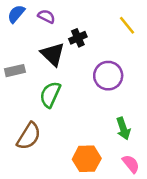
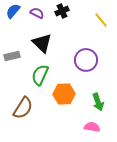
black cross: (78, 38) -> (62, 11), moved
orange hexagon: (87, 159) -> (64, 94), moved
pink semicircle: (131, 164) -> (92, 127), moved, turned -42

